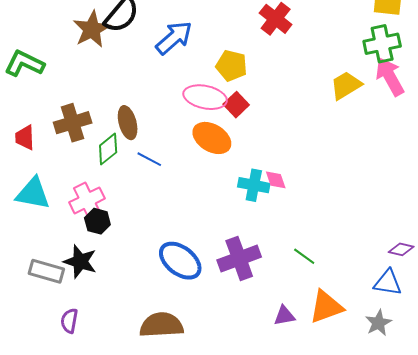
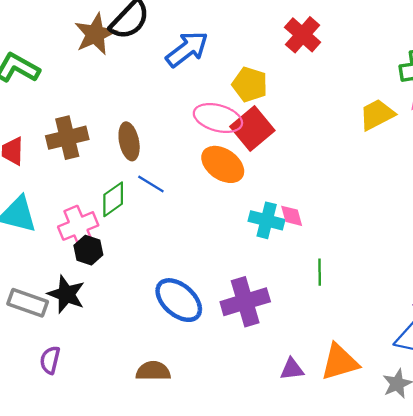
red square: (236, 105) -> (252, 128), size x1.5
green diamond: (108, 149) -> (113, 199), moved
green line: (304, 256) -> (320, 272), moved, turned 50
brown semicircle: (161, 325) -> (153, 371), size x0.7

